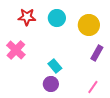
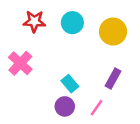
purple rectangle: (97, 53) -> (113, 79), moved
pink line: (93, 87) -> (97, 108), moved

